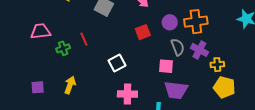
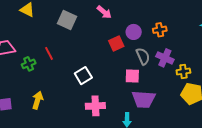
orange cross: (196, 22) -> (160, 30), size x0.6
red square: (143, 32) -> (116, 43), moved

